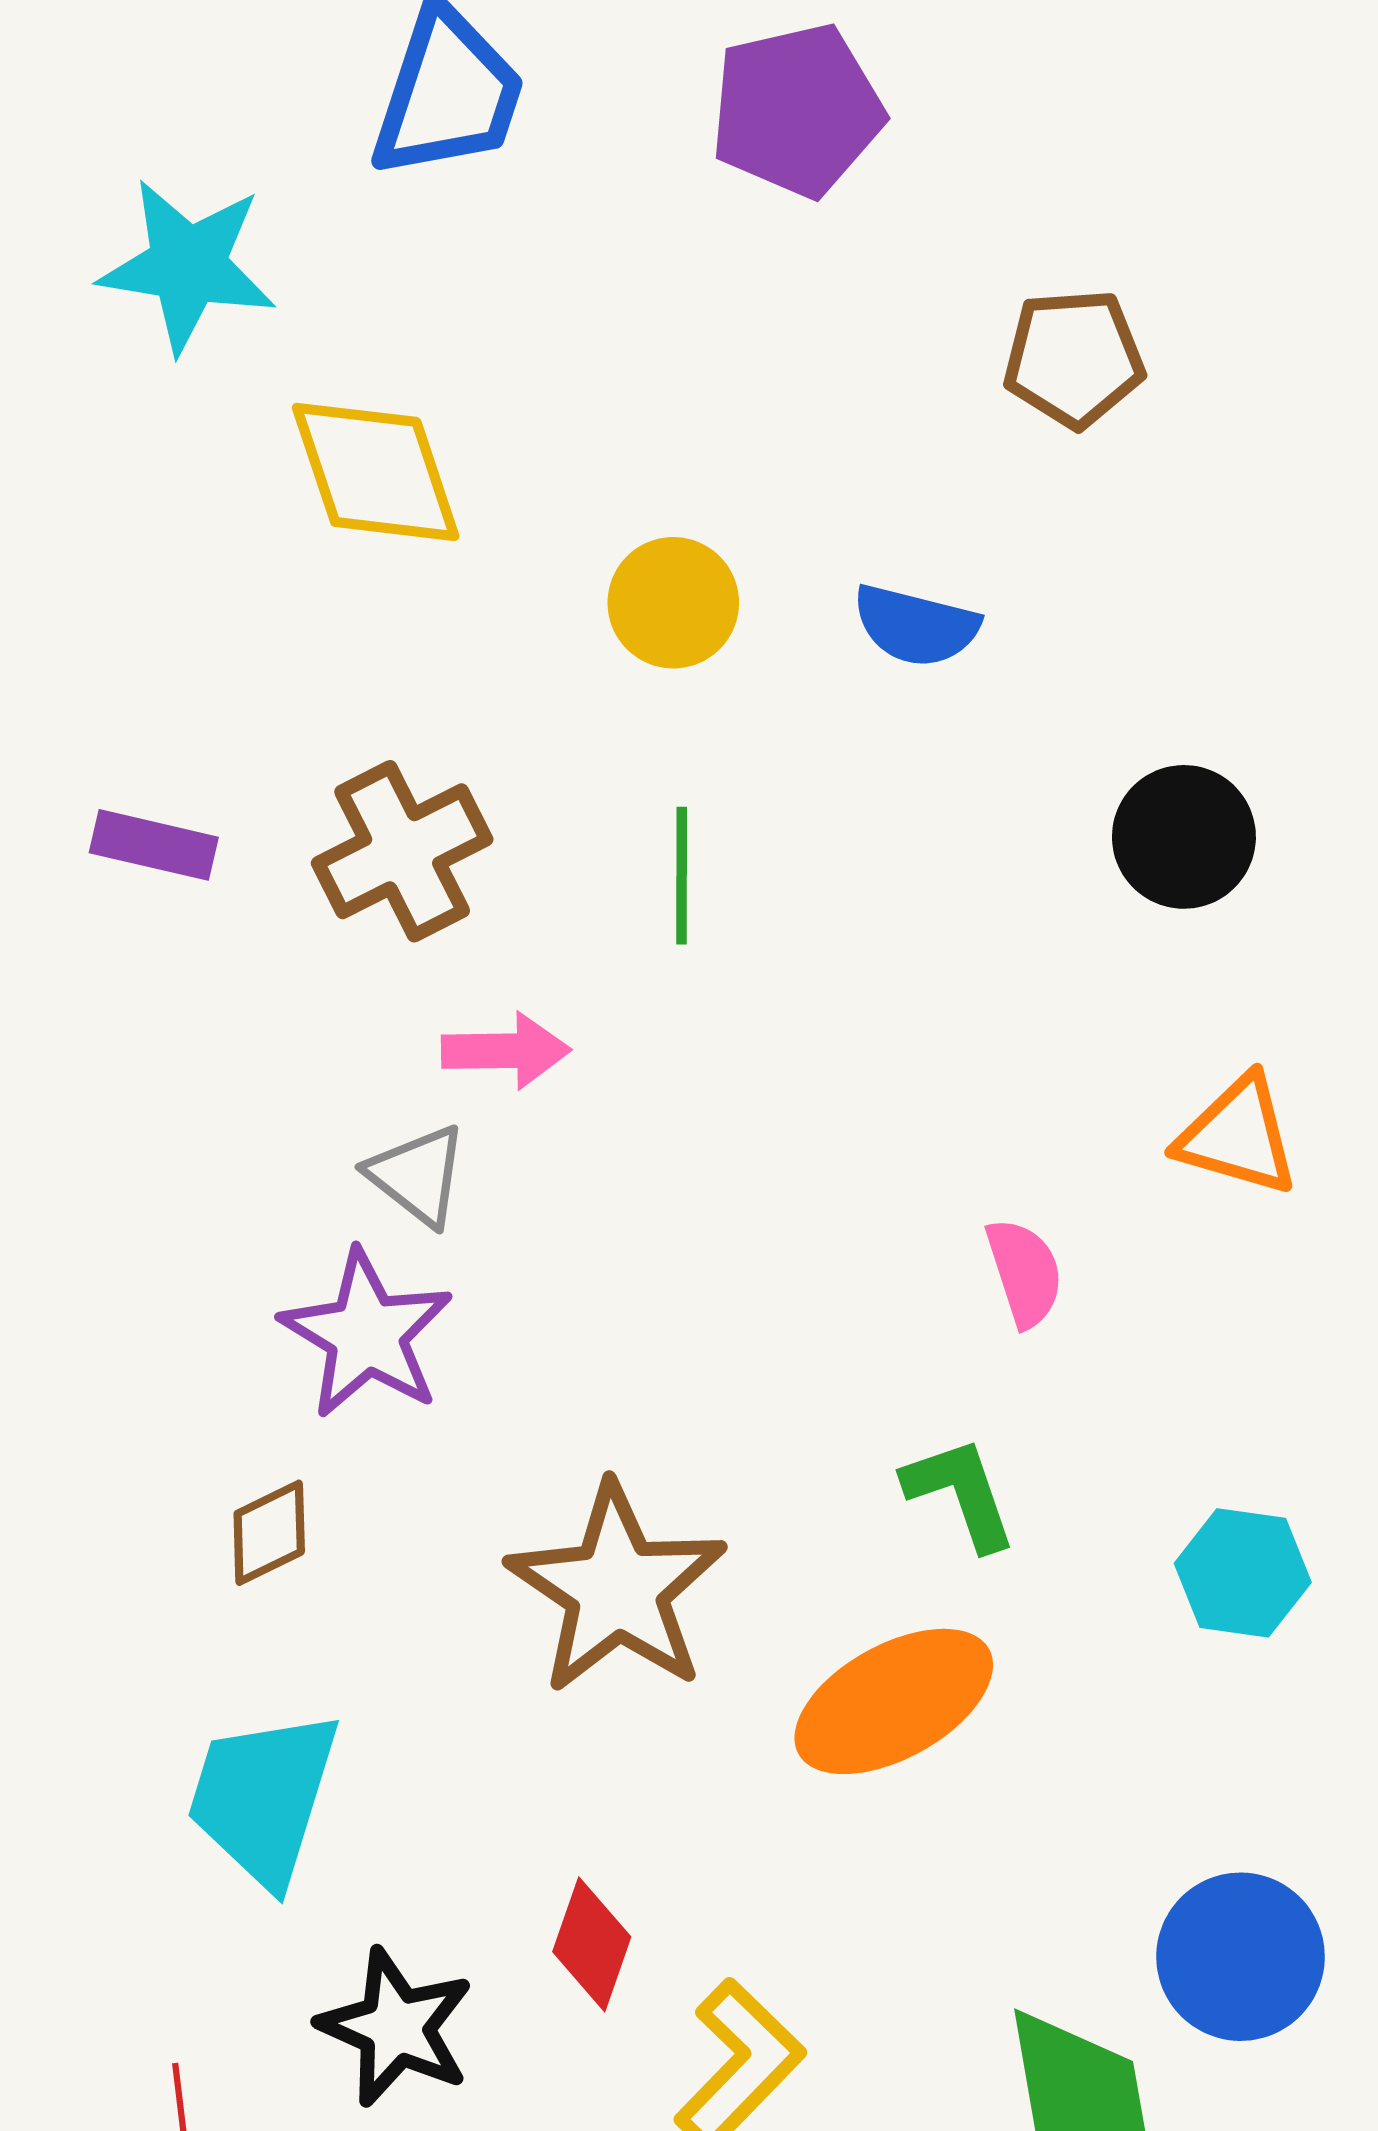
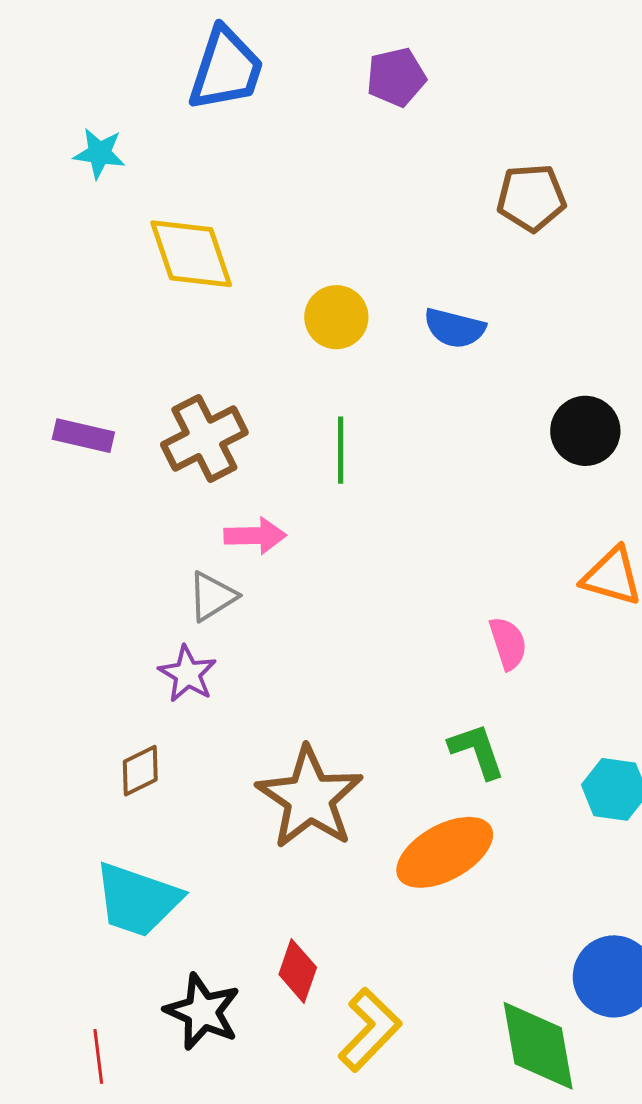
purple pentagon: (797, 110) -> (396, 77), size x0.7
cyan star: (188, 266) -> (99, 153), size x0.6
gray triangle: (417, 1175) -> (212, 596), turned 50
purple star: (367, 1334) -> (188, 674), size x0.7
cyan trapezoid: (263, 1798) -> (137, 900), turned -88

